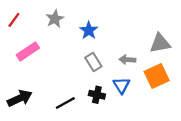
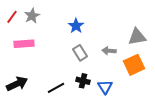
gray star: (55, 19) -> (32, 16), moved
pink rectangle: (28, 51) -> (24, 44), turned 30
blue triangle: (121, 85) -> (105, 87), moved

